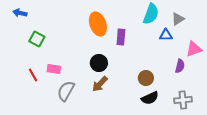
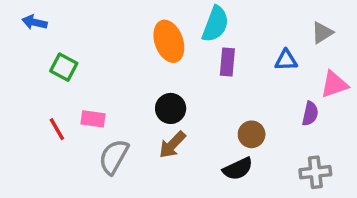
cyan semicircle: (151, 14) -> (215, 24), moved
gray triangle: (178, 19) -> (322, 33), moved
purple rectangle: (121, 37) -> (227, 62), moved
black semicircle: (150, 98) -> (238, 169), moved

